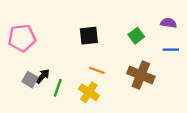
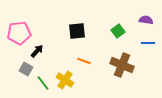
black arrow: (43, 76) -> (37, 51), moved
green line: (58, 88) -> (43, 83), moved, turned -56
yellow cross: (89, 92) -> (65, 80), moved

